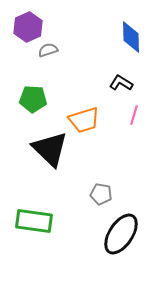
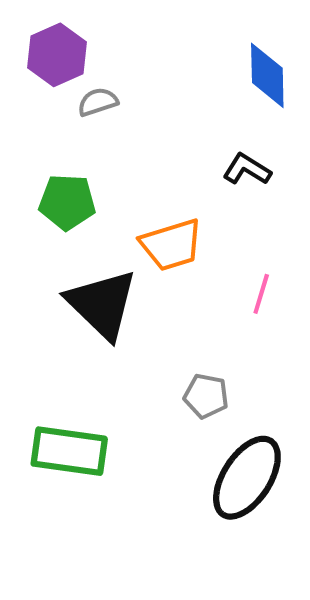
pink line: (134, 115) -> (261, 294), moved

